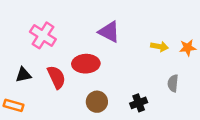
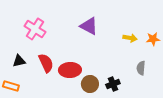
red ellipse: (86, 64) -> (70, 70), moved
brown circle: (97, 102) -> (90, 84), moved

